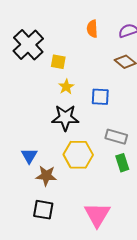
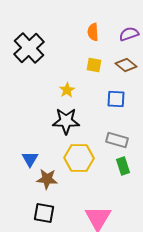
yellow square: (58, 62) -> (94, 65), moved
blue square: (100, 97) -> (116, 99), moved

